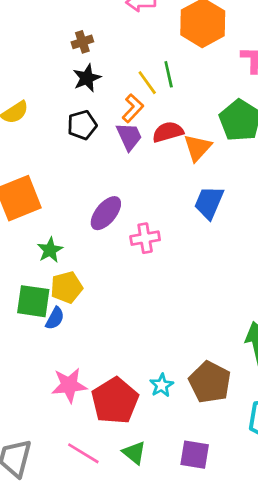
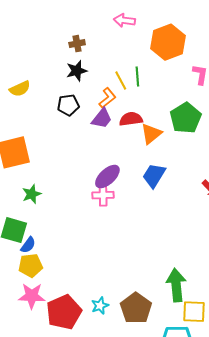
purple trapezoid: (129, 136) -> (102, 118), turned 55
purple ellipse: (106, 213) -> (107, 177), moved
yellow pentagon: (67, 287) -> (31, 265), moved

